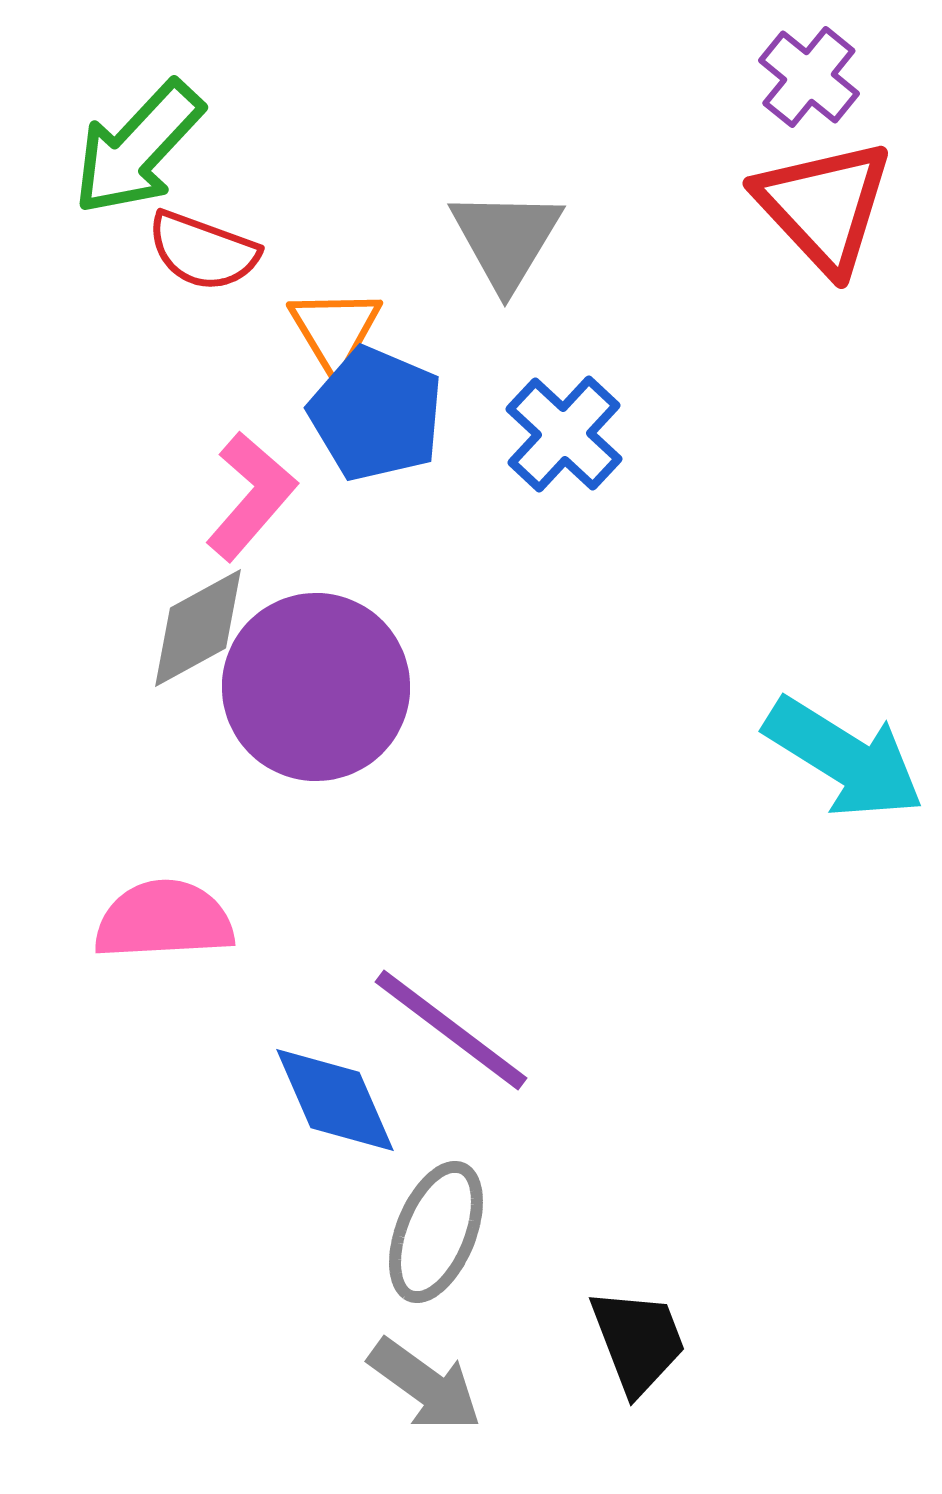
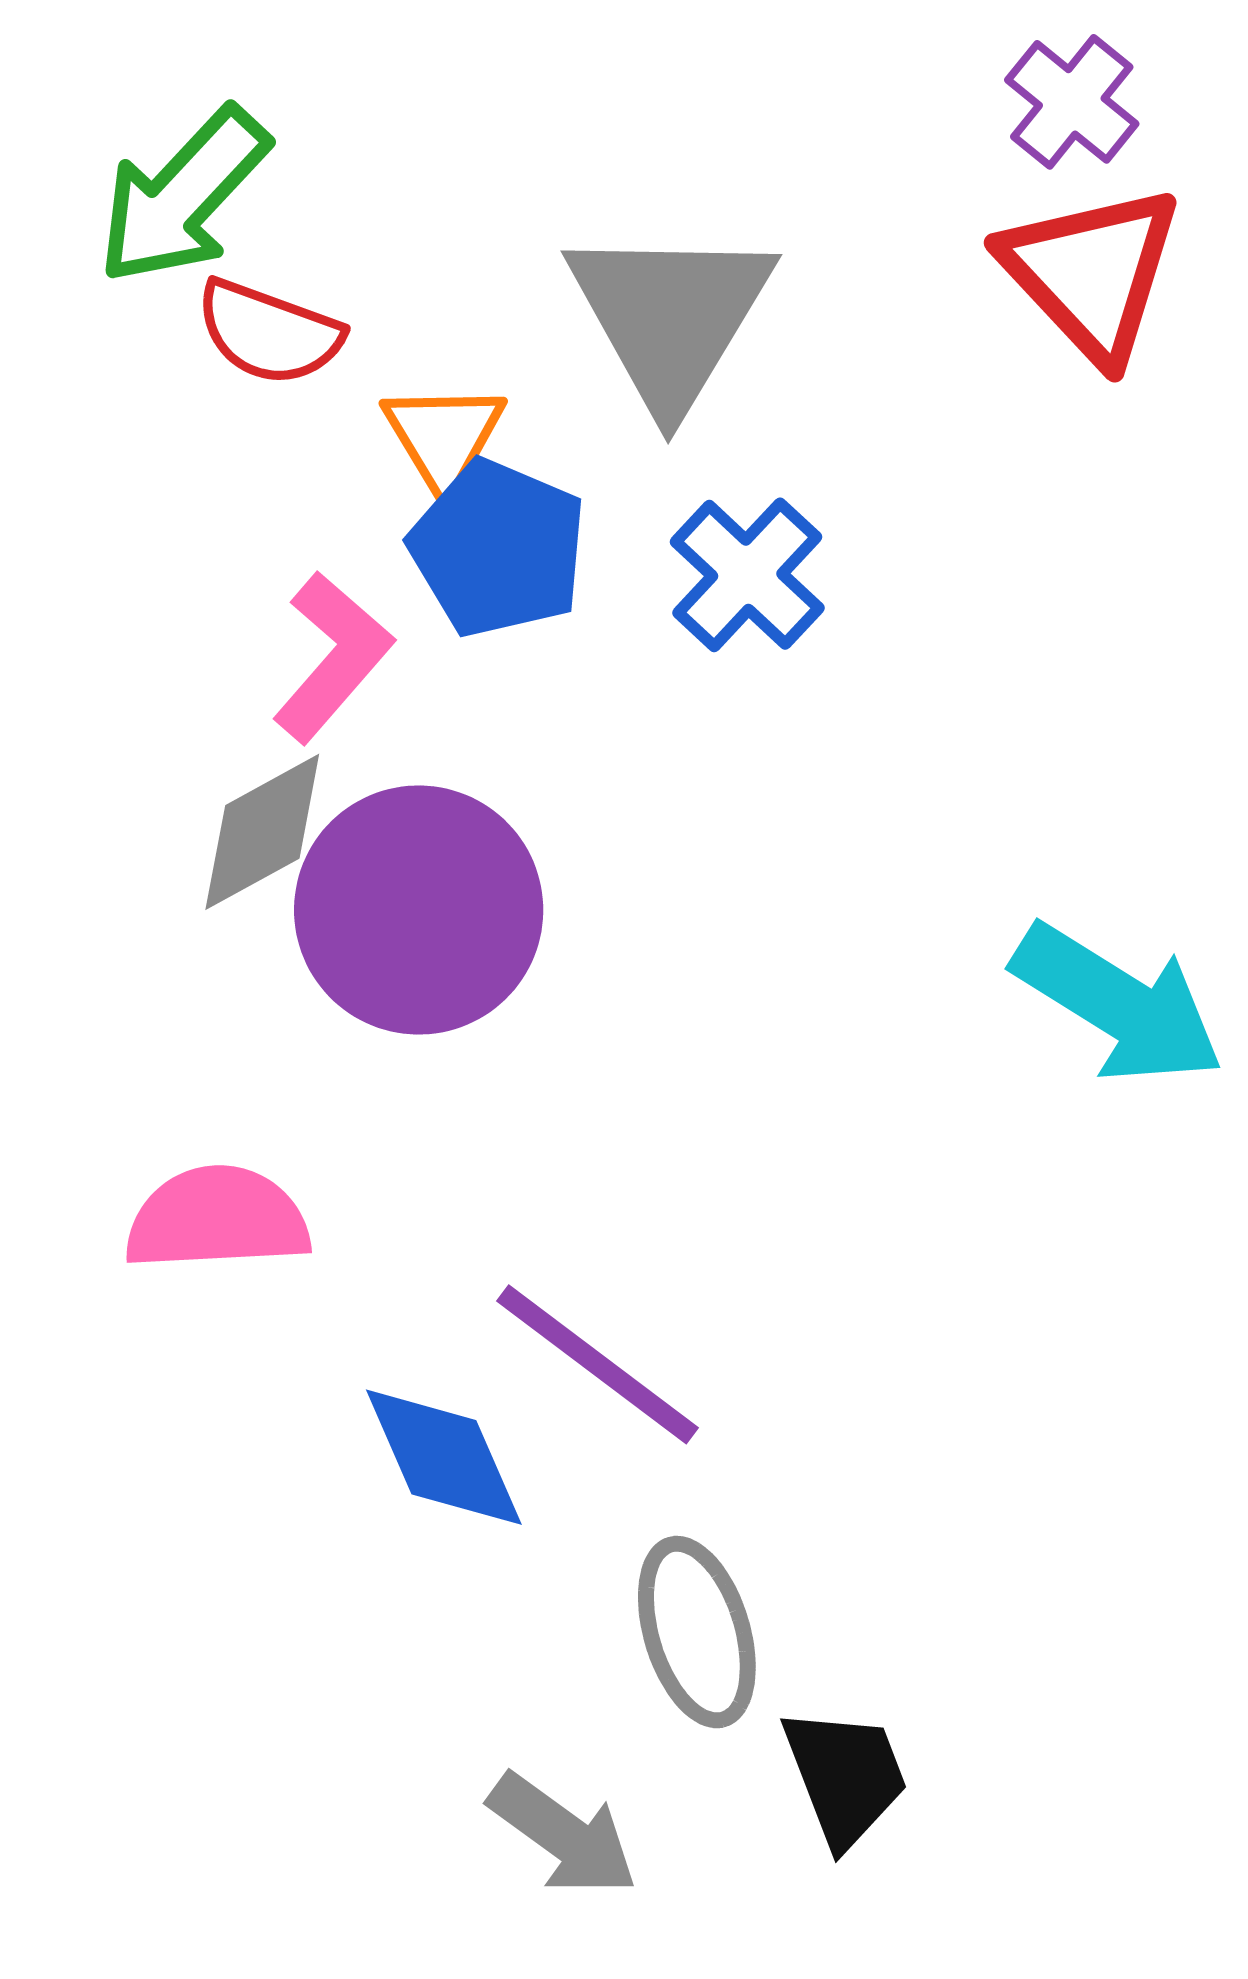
gray triangle: (506, 239) -> (670, 317), size x1.4
gray ellipse: (436, 1232) -> (697, 1632), moved, turned -39

